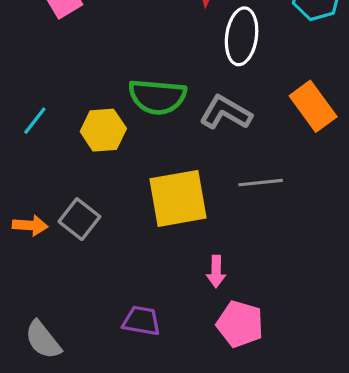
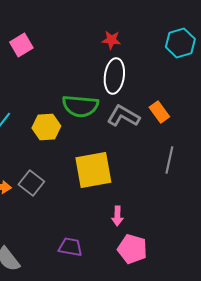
white ellipse: (242, 36) -> (114, 76), moved
orange rectangle: (313, 106) -> (159, 112), moved, size x0.7
gray line: (261, 183) -> (169, 160), moved, turned -72

